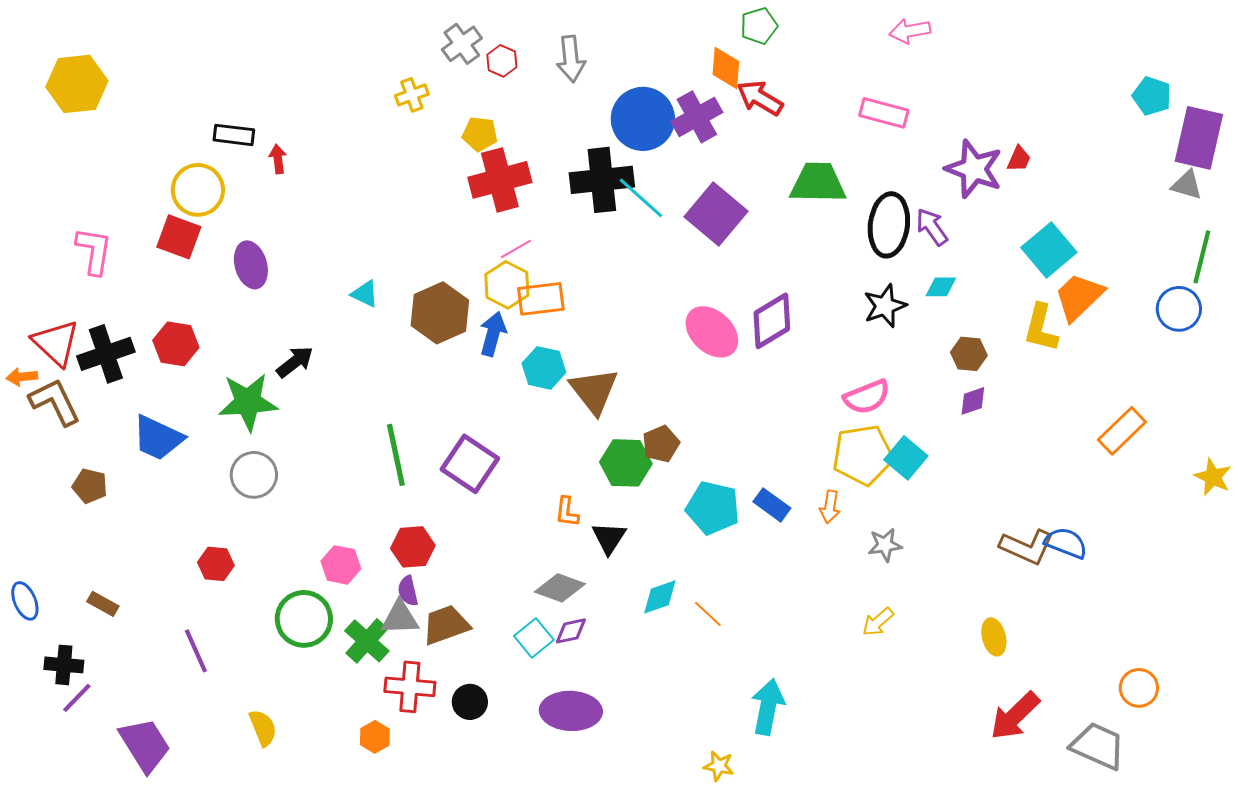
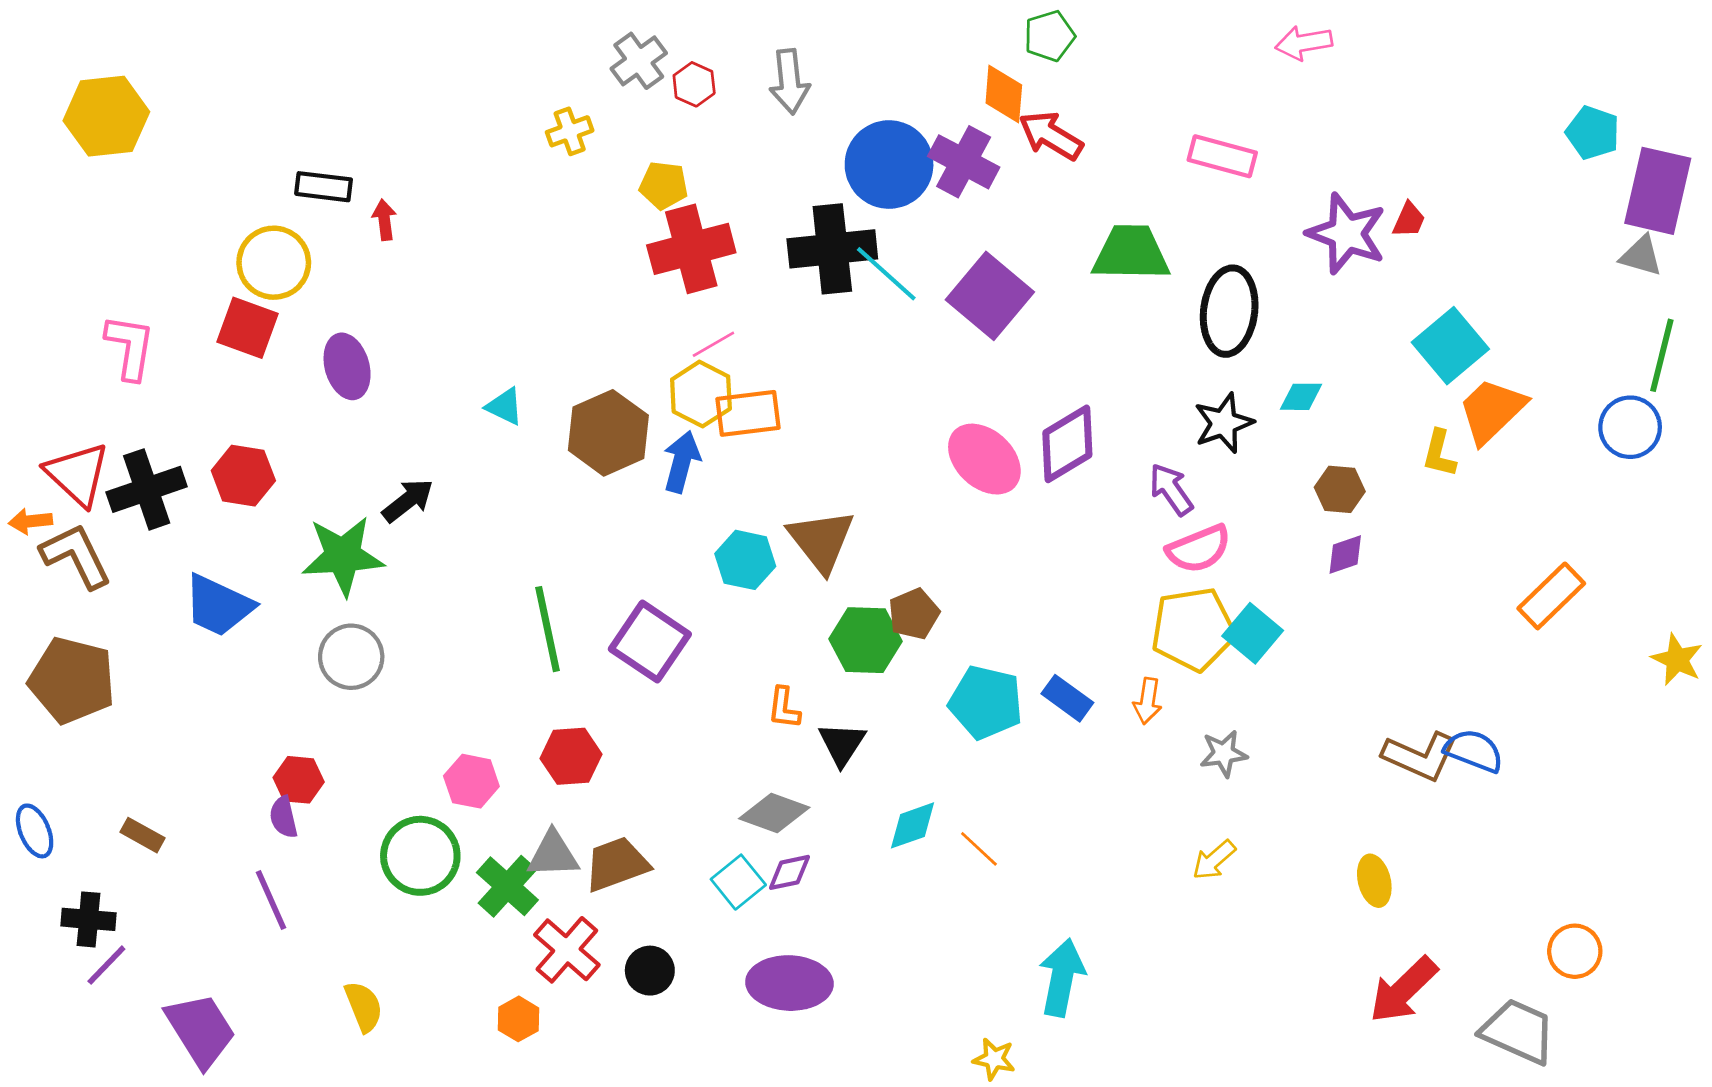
pink arrow: (910, 31) -> (1304, 43), moved
purple cross: (697, 117) -> (964, 162), turned -33
purple arrow: (932, 227) -> (1171, 489), moved
yellow L-shape: (1041, 328) -> (1439, 453), size x0.7
cyan hexagon: (544, 368) -> (745, 560), moved
brown pentagon: (90, 486) -> (72, 680), moved, size x1.8
purple semicircle: (408, 591) -> (283, 817), moved
red cross: (410, 687) -> (567, 950), turned 36

